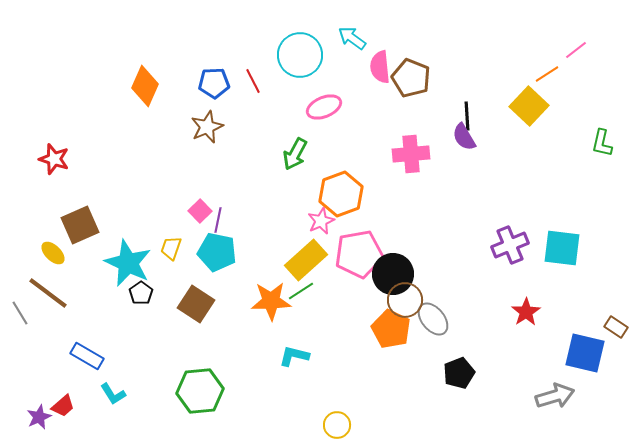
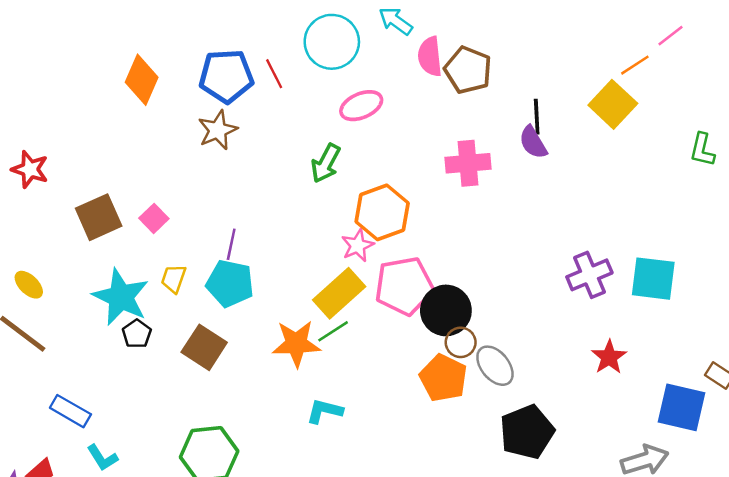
blue pentagon: (214, 83) -> (226, 76), size x1.4
pink square: (200, 211) -> (154, 218), moved
brown square: (80, 225) -> (99, 217), moved
brown circle: (405, 300) -> (461, 342), size x0.7
black pentagon: (459, 373) -> (527, 432), size x1.4

